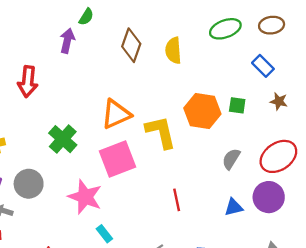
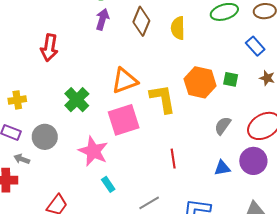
purple arrow: (67, 41) -> (102, 19), moved

